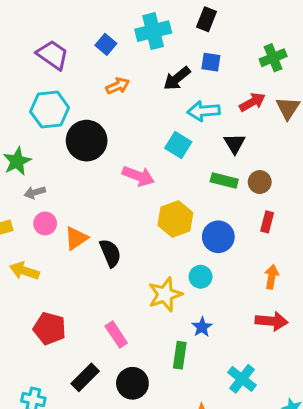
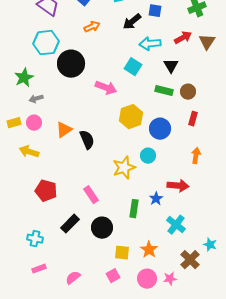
pink circle: (45, 223) -> (34, 123), moved
red arrow: (272, 321) -> (178, 186), moved
blue star: (202, 327) -> (156, 199), moved

